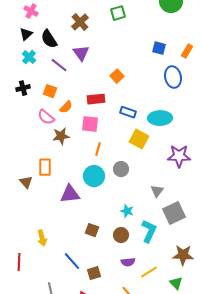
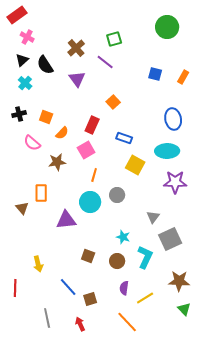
purple line: (59, 65) -> (105, 62), moved
blue ellipse: (173, 77) -> (173, 119), moved
red rectangle: (96, 99) -> (92, 125), turned -60
pink semicircle: (46, 117) -> (32, 143), moved
cyan ellipse: (160, 118) -> (167, 151), moved
pink square: (90, 124) -> (86, 150), turned -36
purple semicircle: (128, 262) -> (124, 288), turned 104
green triangle: (176, 283) -> (184, 309), moved

